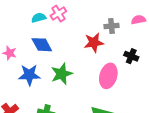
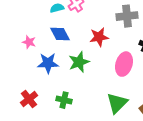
gray cross: (111, 26) -> (127, 16), size x1.5
red star: (94, 43) -> (99, 37), moved

